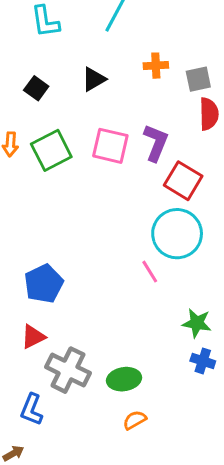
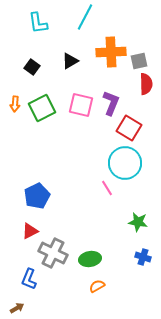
orange cross: (156, 66) -> (111, 52), size x1.8
blue cross: (203, 361) -> (143, 257), moved

